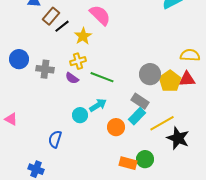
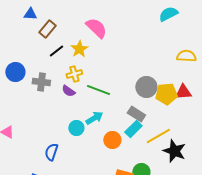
black line: (62, 26) -> (56, 51), moved
yellow semicircle: (190, 55) -> (186, 56), moved
yellow pentagon: (170, 81) -> (166, 94), turned 30

